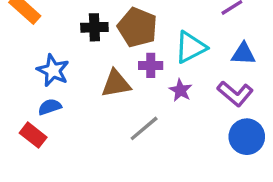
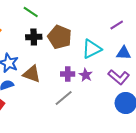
purple cross: (151, 65) -> (68, 74), moved
brown triangle: (116, 84) -> (32, 74), moved, turned 30

